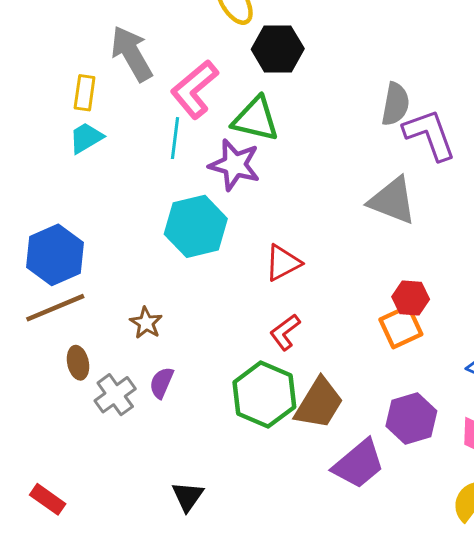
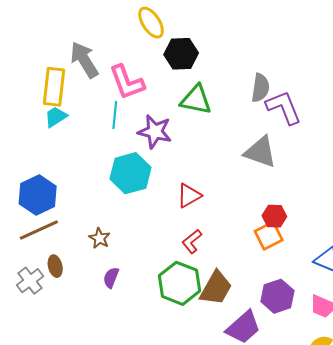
pink L-shape: (194, 89) -> (127, 82), turned -69
yellow rectangle: (85, 93) -> (54, 87), size x1.6
green triangle: (256, 119) -> (196, 100), moved
gray cross: (115, 395) -> (30, 281), moved

